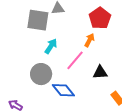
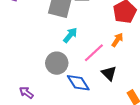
orange arrow: (90, 40) -> (117, 40), moved
black triangle: (100, 72) -> (109, 73), moved, turned 42

